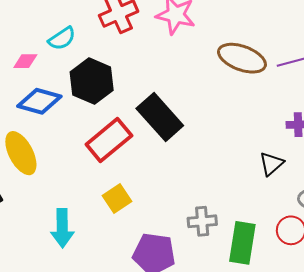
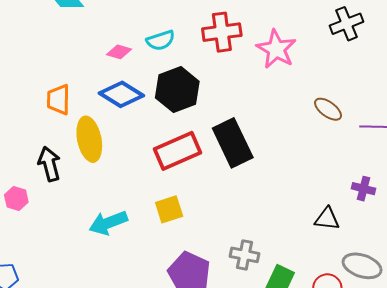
brown ellipse: (242, 58) -> (328, 109), size x0.6
black triangle: (271, 164) -> (327, 219), turned 32
cyan arrow: (62, 228) -> (108, 223), turned 54

